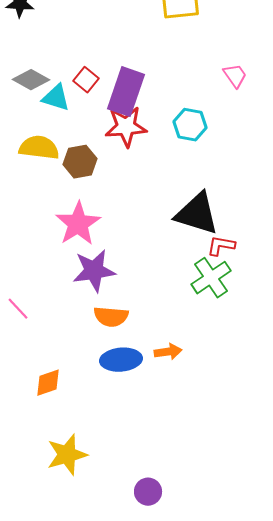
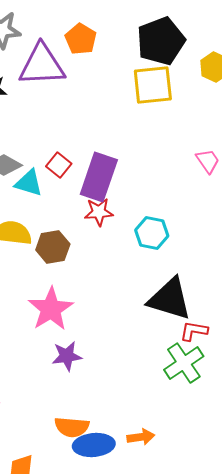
cyan hexagon: (190, 125) -> (152, 233), moved
red star: (126, 127) -> (99, 212), size x0.7
purple star: (94, 271) -> (67, 356), size x0.7
orange semicircle: (111, 317) -> (72, 427), moved

